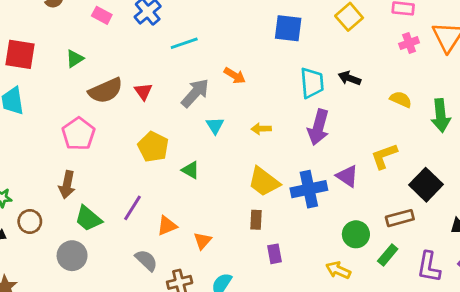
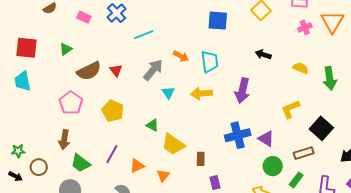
cyan trapezoid: (312, 83) -> (210, 62), moved
yellow arrow: (261, 129) -> (202, 93), size x1.5
yellow pentagon: (153, 147) -> (113, 111), moved
purple triangle: (347, 176) -> (266, 139), moved
yellow trapezoid: (264, 182) -> (173, 144), moved

